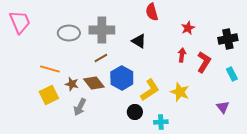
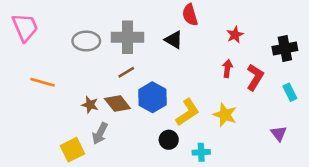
black triangle: (139, 41) -> (174, 40), moved
orange line: (50, 69) -> (42, 82), moved
yellow square: (49, 95) -> (72, 150), moved

